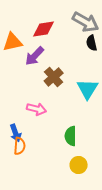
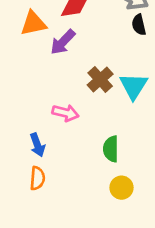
brown cross: (54, 77) -> (100, 79), moved
orange semicircle: (20, 146) -> (37, 178), moved

